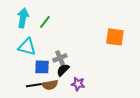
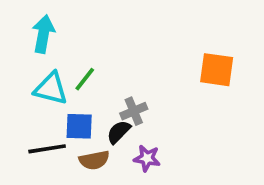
green line: (45, 22) -> (85, 79), moved
gray cross: (60, 58) -> (134, 111), moved
black line: (36, 85) -> (47, 149), moved

